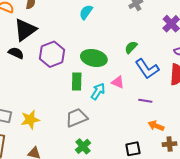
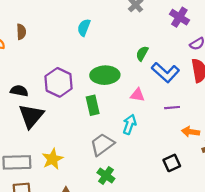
black triangle: (25, 30) -> (31, 116), moved
cyan arrow: (98, 91) -> (130, 124), moved
green cross: (83, 146) -> (106, 176), moved

